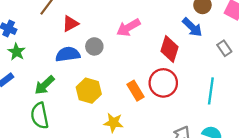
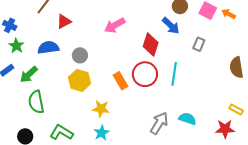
gray circle: (94, 46) -> (80, 55), moved
gray rectangle: (224, 48) -> (199, 44), turned 56
blue semicircle: (68, 54) -> (48, 48), moved
green arrow: (45, 85) -> (29, 75), moved
cyan line: (211, 91) -> (174, 74), moved

